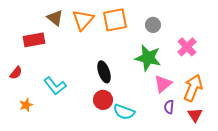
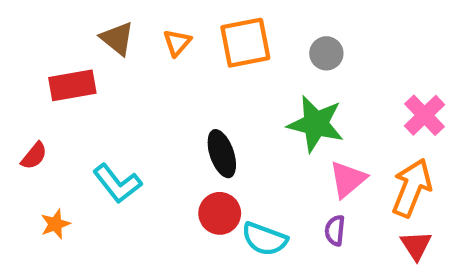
orange triangle: (83, 20) -> (177, 43), size x0.6
pink cross: (187, 47) -> (425, 115), moved
purple semicircle: (169, 107) -> (335, 230), moved

